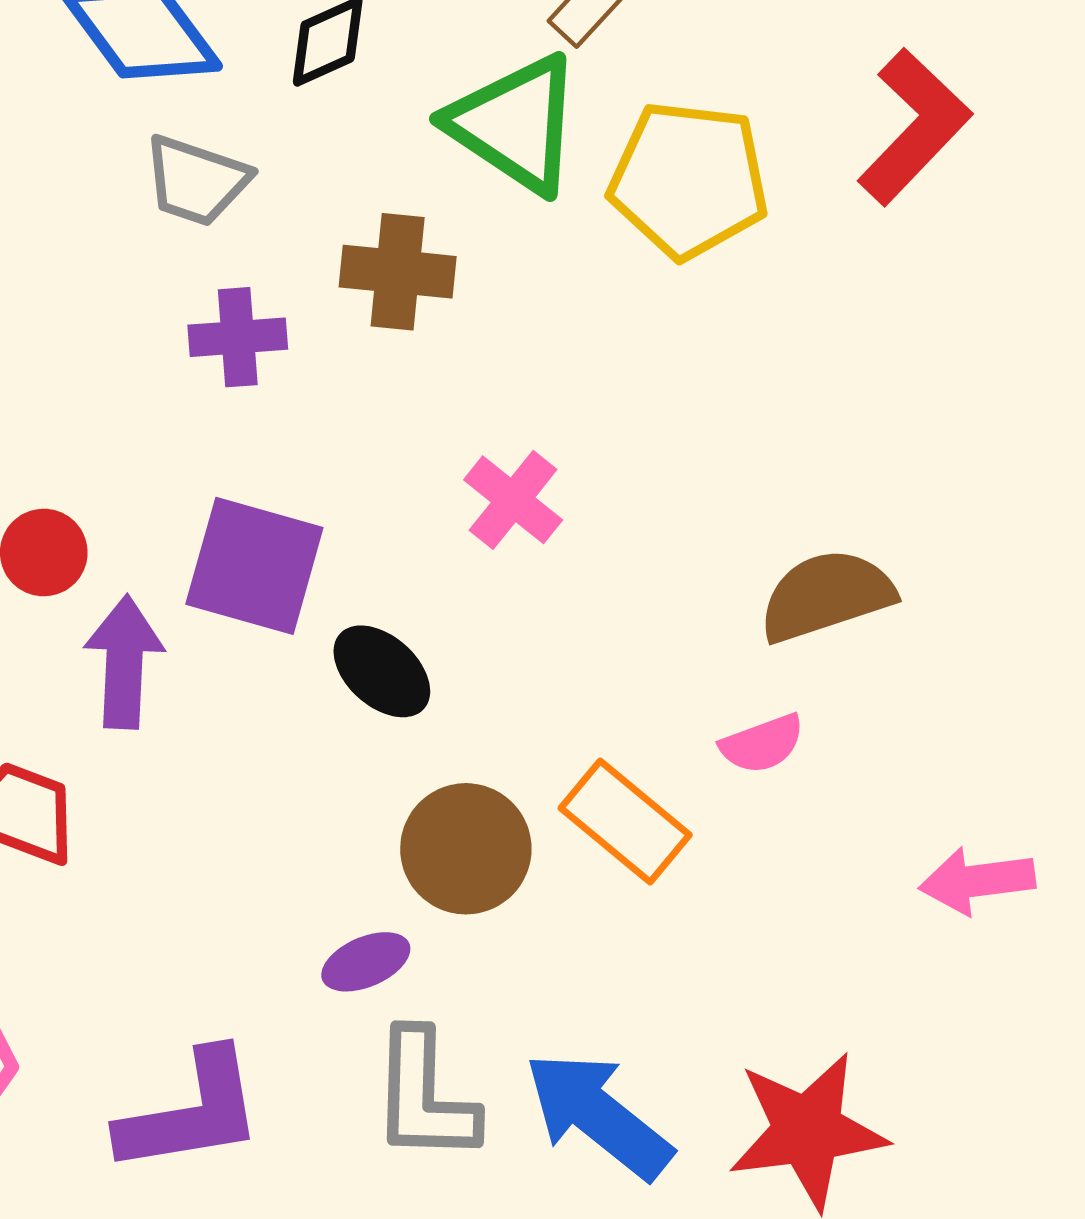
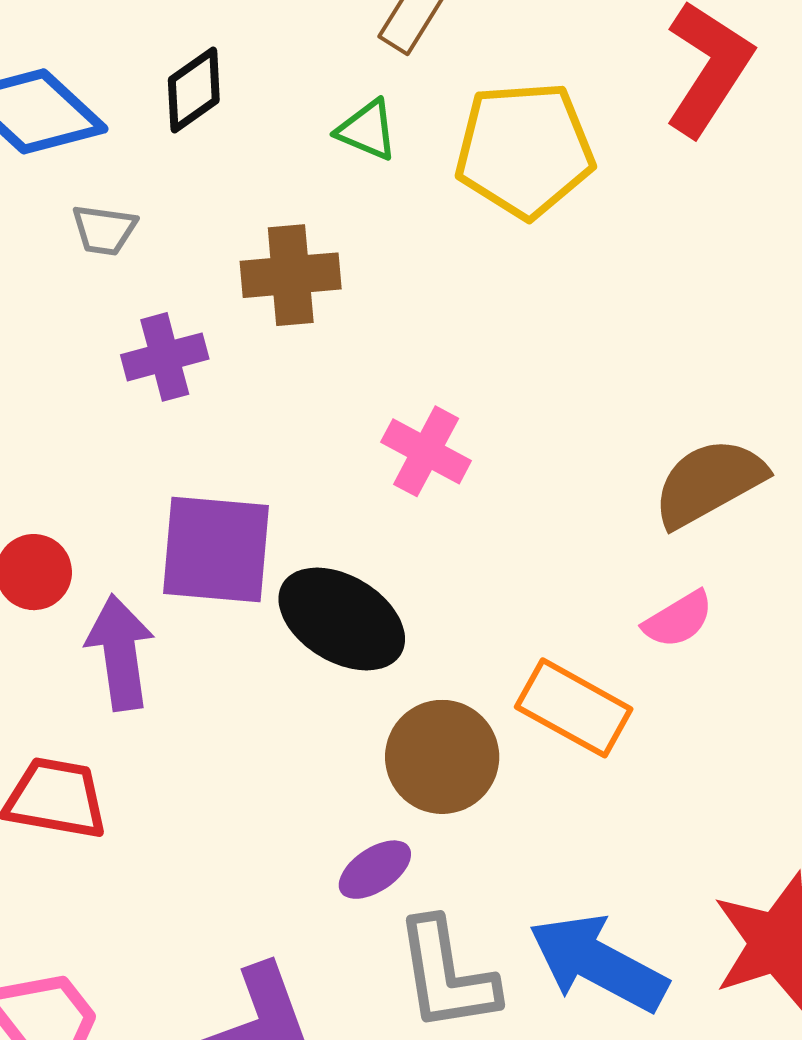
green triangle: (515, 124) -> (367, 130), size x0.5
gray trapezoid: (196, 181) -> (104, 230), size x0.7
black ellipse: (382, 671) -> (342, 619), size x1.4

